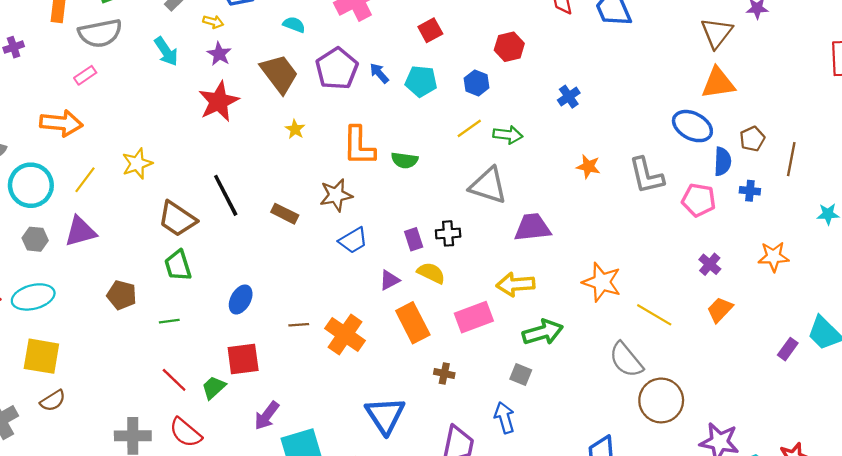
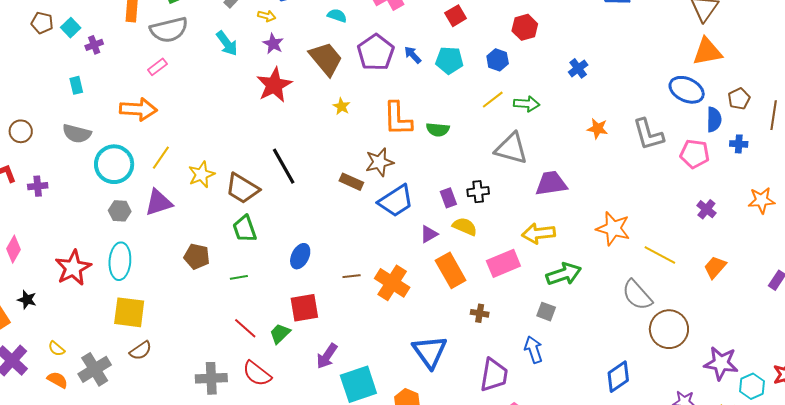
yellow star: (137, 164) -> (201, 174), moved
brown rectangle: (285, 214) -> (351, 182), moved
blue trapezoid: (353, 240) -> (396, 201), size x1.4
cyan ellipse: (33, 297) -> (120, 261), turned -69
orange trapezoid: (720, 310) -> (715, 267), moved

